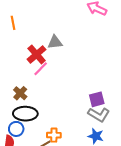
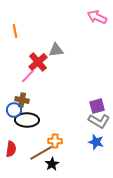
pink line: (41, 69) -> (28, 76), moved
brown cross: (20, 93) -> (22, 100), turned -32
blue circle: (16, 129) -> (14, 110), moved

